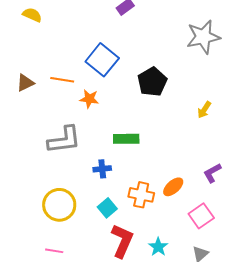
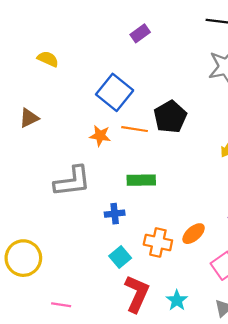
yellow semicircle: (32, 15) -> (48, 59), moved
orange line: (62, 80) -> (135, 129), moved
yellow circle: (59, 205) -> (23, 258), moved

